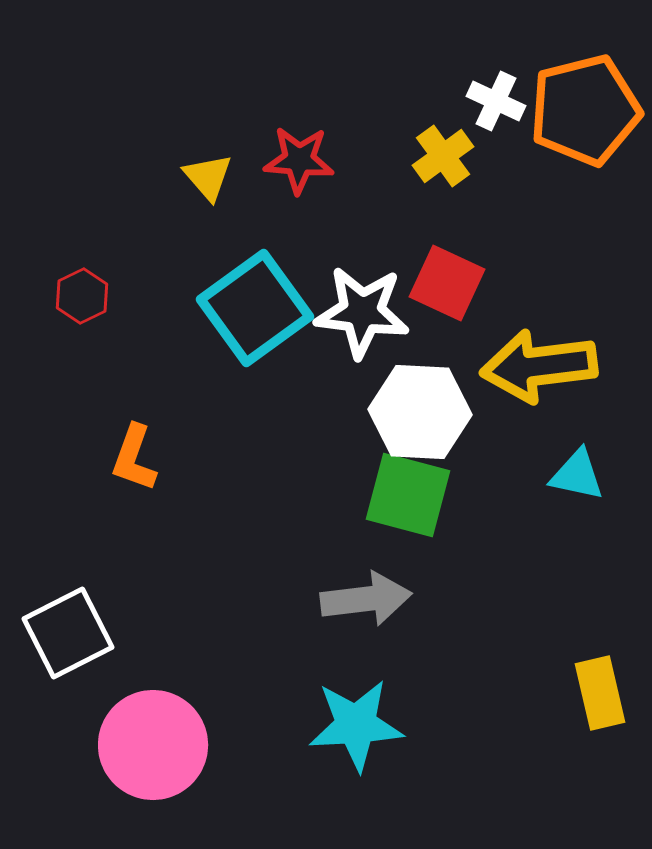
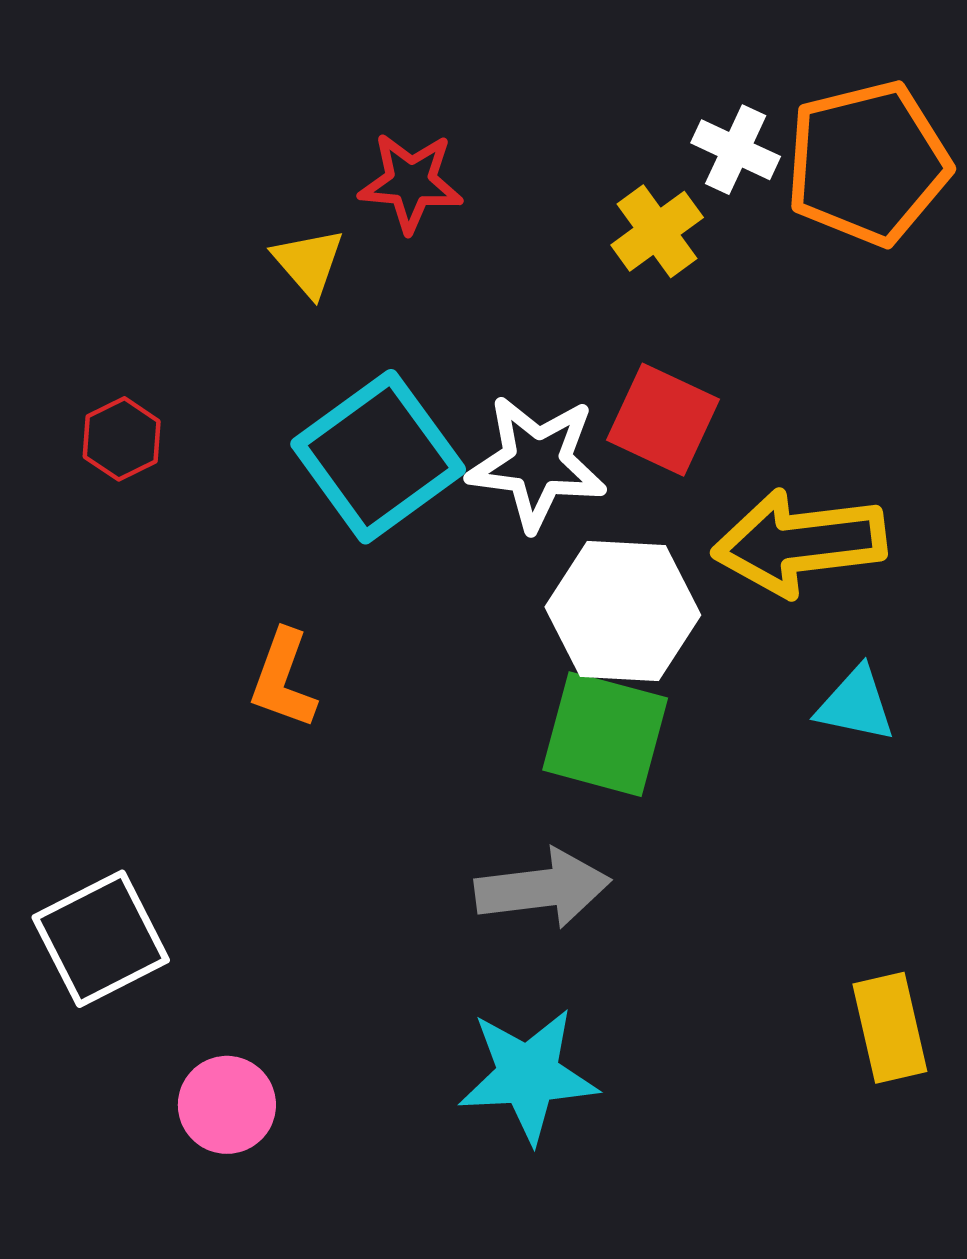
red star: (299, 160) -> (411, 182), moved
orange L-shape: (134, 458) -> (283, 679), moved
pink circle: (153, 745) -> (227, 1105), size x0.6

